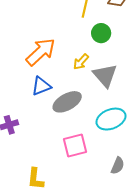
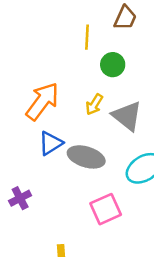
gray ellipse: (67, 102) -> (86, 157), turned 56

